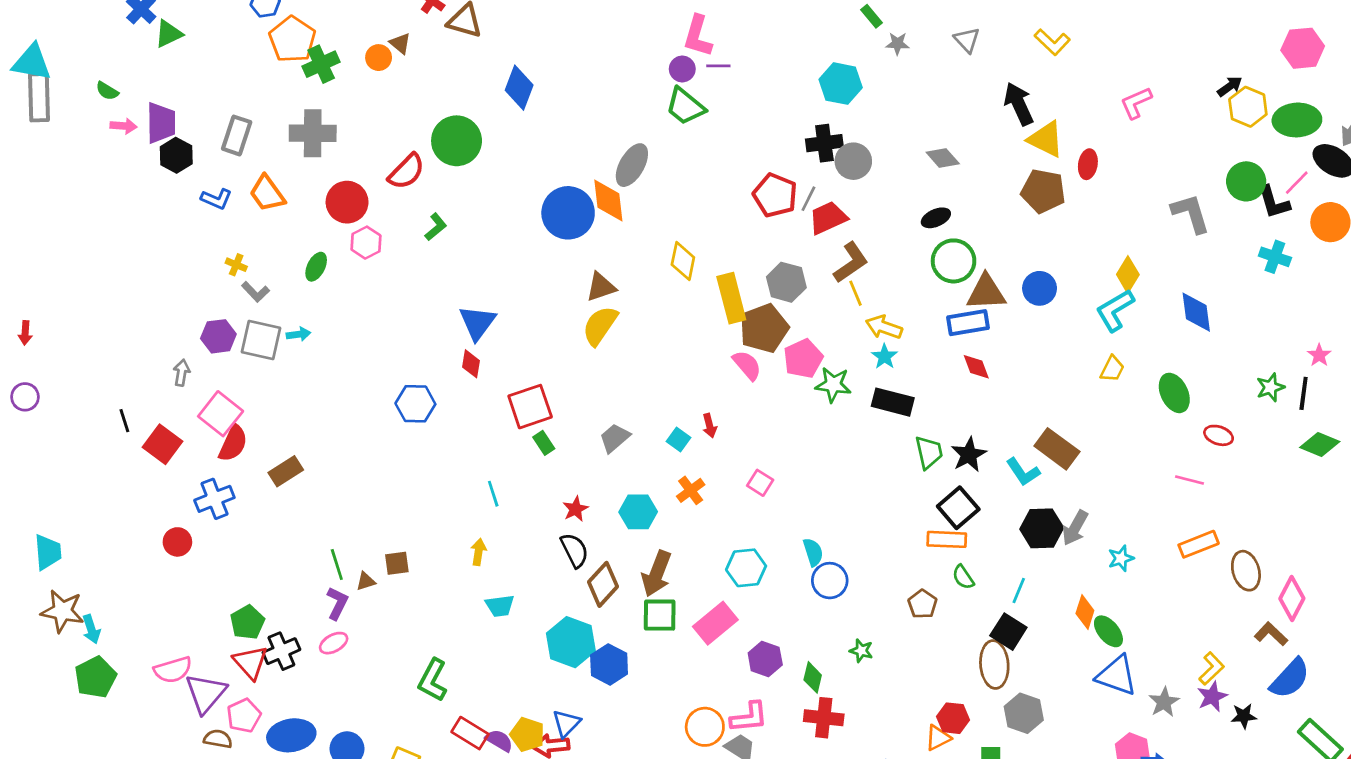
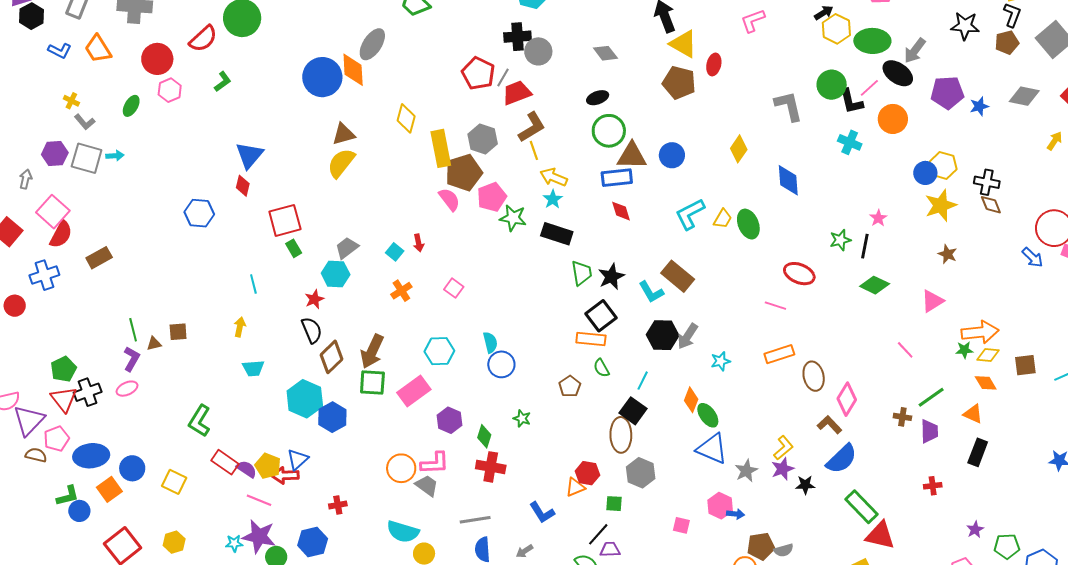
cyan L-shape: (1115, 310) -> (690, 214), moved
green ellipse: (1174, 393) -> (748, 224), moved
red ellipse: (1219, 435) -> (799, 274), size x1.4
cyan hexagon: (638, 512) -> (336, 274), moved

